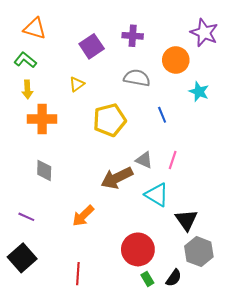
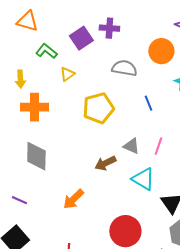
purple cross: (133, 36) -> (109, 28), moved
green L-shape: (25, 60) -> (46, 51), moved
gray diamond: (44, 171) -> (36, 156), size x1.4
brown arrow: (117, 178) -> (105, 163), size x0.7

